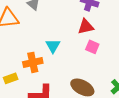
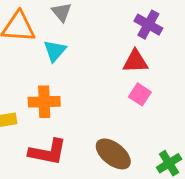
cyan triangle: (53, 46) -> (55, 51), moved

